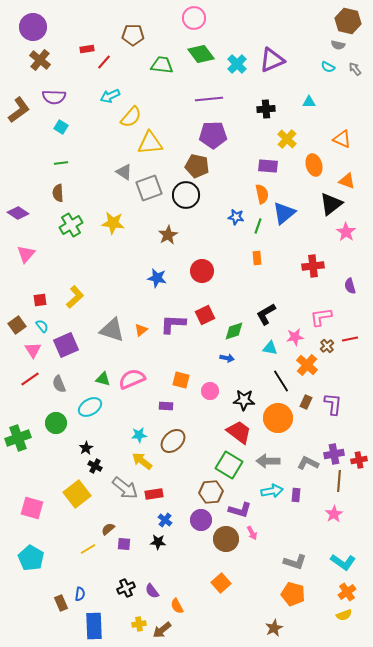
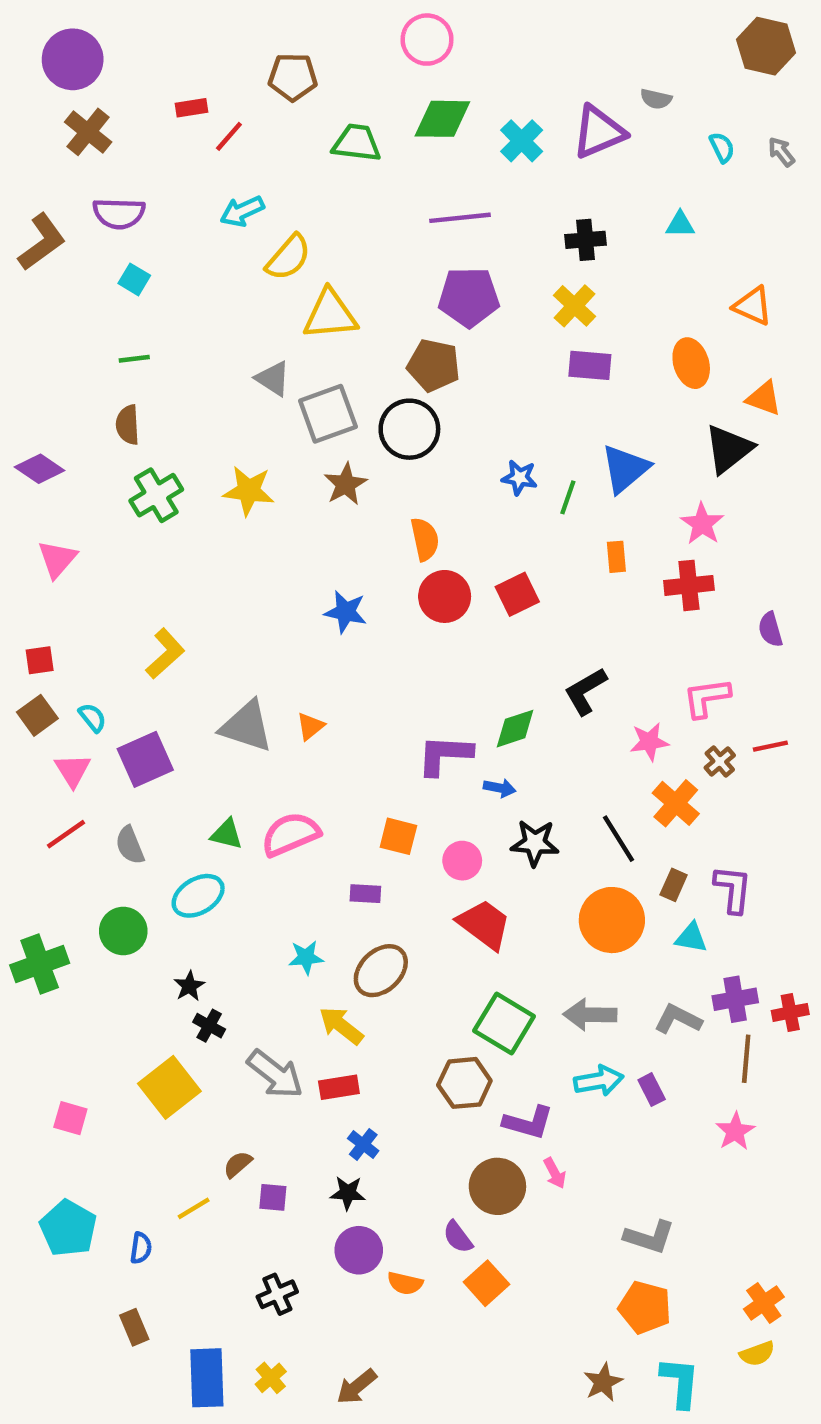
gray semicircle: (338, 45) -> (656, 99), moved
green diamond: (201, 54) -> (442, 119), turned -52
cyan semicircle: (328, 67) -> (722, 147), turned -144
yellow cross: (287, 139) -> (574, 306), moved
orange semicircle: (262, 194) -> (425, 539), moved
pink star: (346, 232) -> (702, 524), moved
brown star: (168, 235) -> (346, 484), moved
orange rectangle: (257, 258) -> (616, 557), moved
red square: (40, 300) -> (40, 660), moved
red square: (205, 315) -> (517, 594), moved
purple L-shape: (173, 324) -> (445, 755), moved
cyan triangle: (270, 348) -> (691, 938), moved
black star: (244, 400) -> (535, 843), moved
red trapezoid: (239, 432) -> (484, 924), moved
yellow arrow: (142, 461) -> (341, 1026), moved
purple rectangle: (296, 495) -> (652, 1090), turned -32
pink square: (32, 508) -> (70, 1118), size x0.7
purple circle: (201, 520) -> (359, 1250), moved
cyan L-shape: (343, 562) -> (680, 1382), moved, turned -120
purple semicircle: (152, 591) -> (458, 1237), moved
blue semicircle: (80, 594) -> (141, 1248), moved
orange semicircle: (177, 606) -> (405, 1283), moved, turned -49
yellow cross: (139, 624) -> (271, 1378), moved, turned -32

